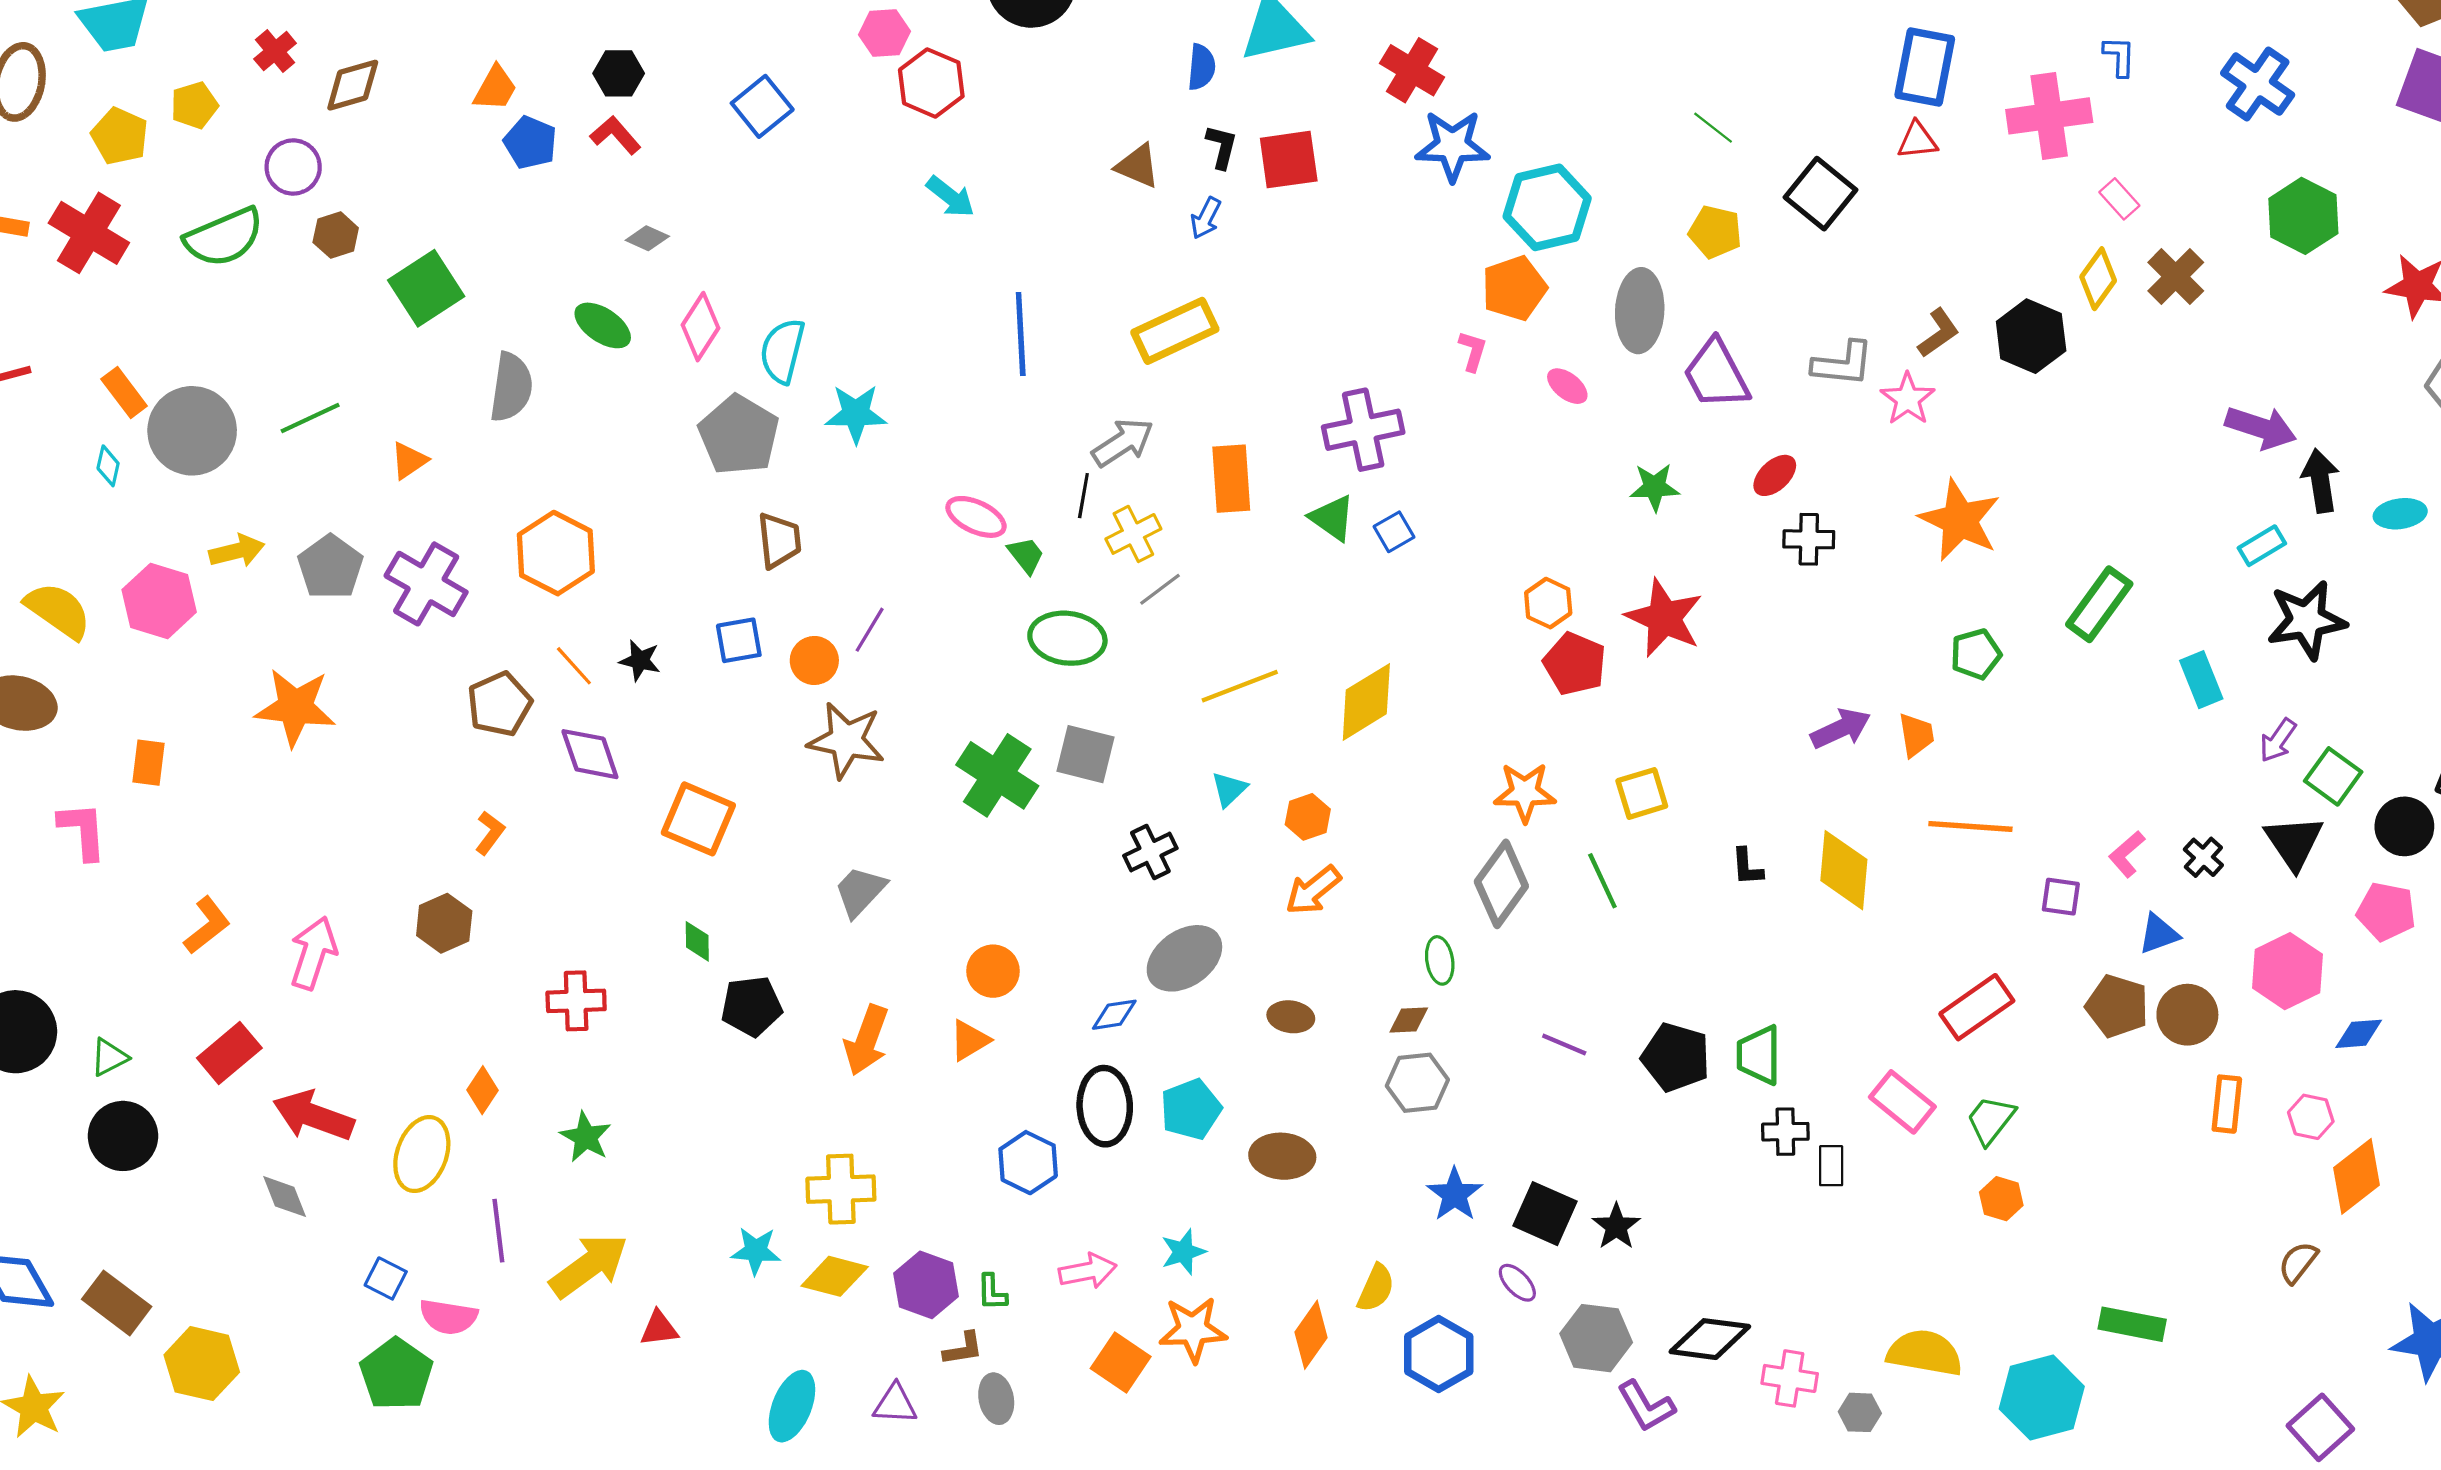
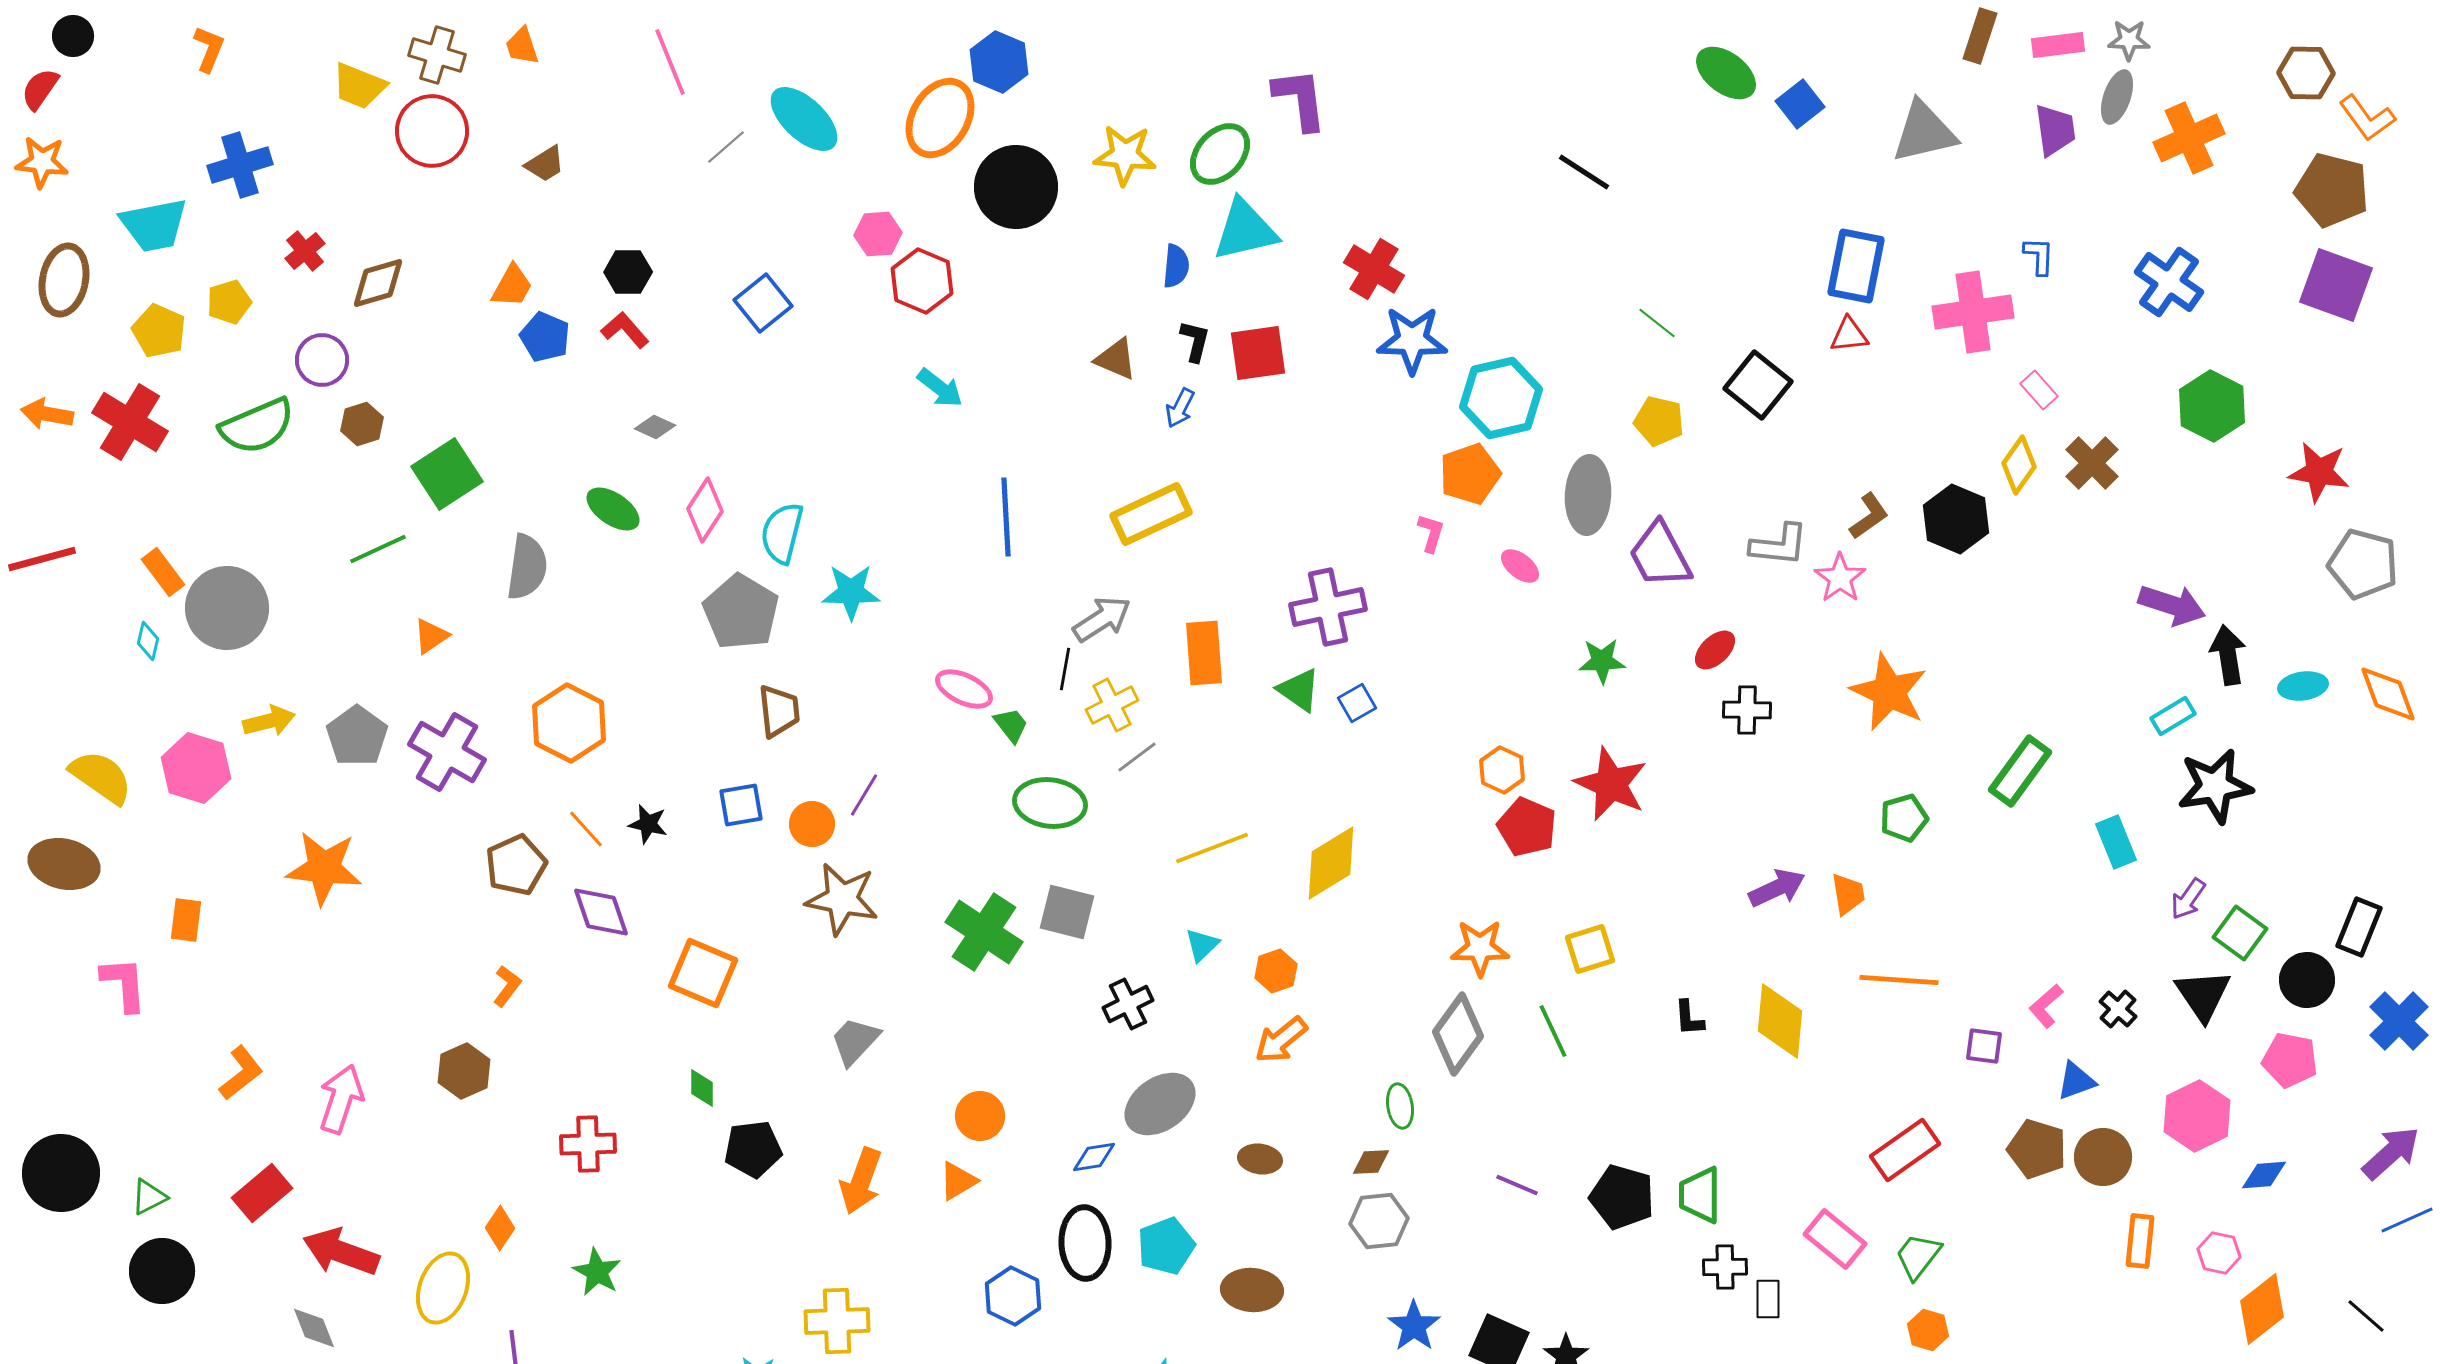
green line: (310, 418) -> (378, 549), moved

